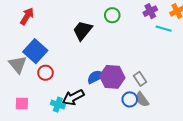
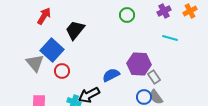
cyan line: (164, 29) -> (170, 38), moved
black trapezoid: (82, 31) -> (75, 30), moved
purple hexagon: (112, 77) -> (139, 64), moved

